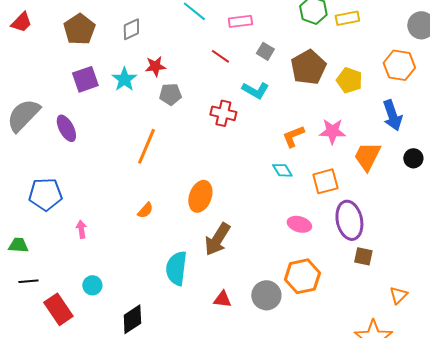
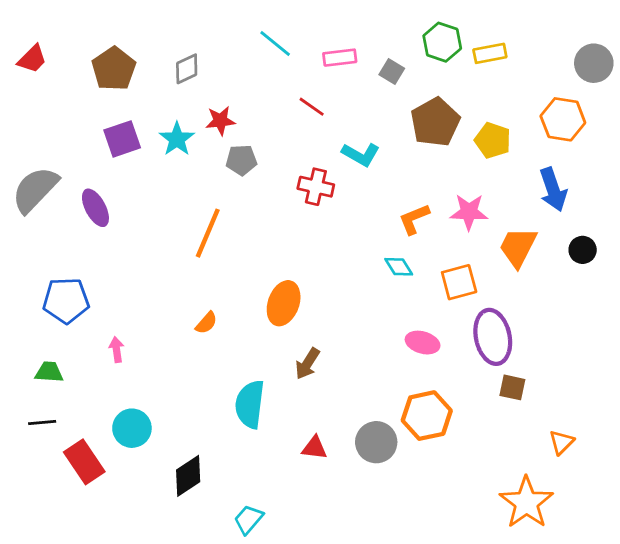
gray square: (265, 51) -> (392, 72), moved
brown arrow: (217, 239) -> (307, 364), size x0.7
green trapezoid: (18, 245) -> (49, 372), moved
cyan circle: (92, 285) -> (132, 428), size x1.4

